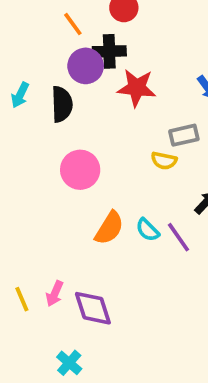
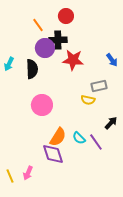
purple diamond: (93, 308) -> (53, 154), moved

